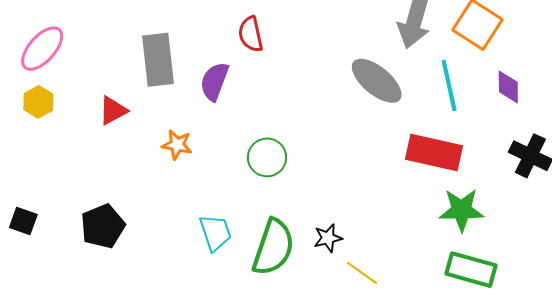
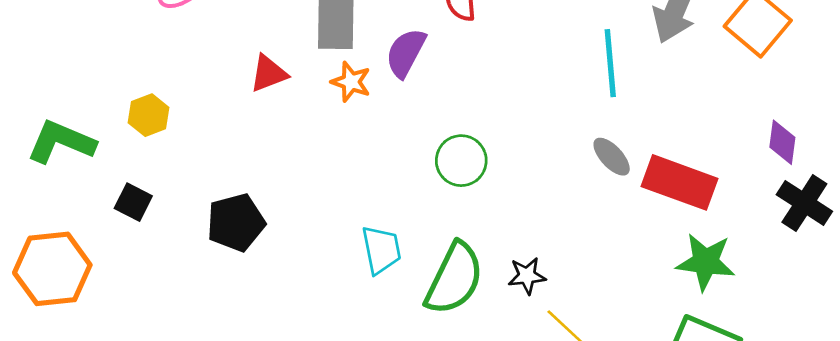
gray ellipse: (377, 81) -> (612, 157), moved, size x0.6
cyan line: (449, 86) -> (610, 63), moved
purple diamond: (508, 87) -> (782, 142), moved
yellow hexagon: (38, 102) -> (149, 115), moved
orange star: (177, 145) -> (351, 82), moved

